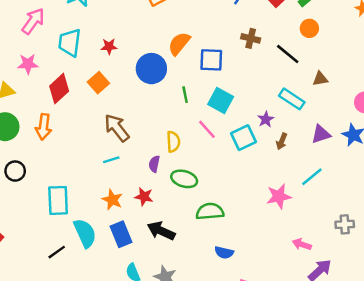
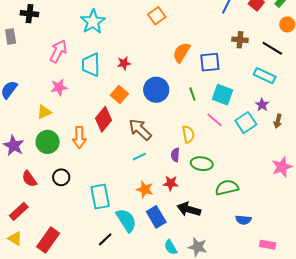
blue circle: (151, 69) -> (156, 90), moved
red diamond: (59, 89) -> (104, 119), moved
cyan rectangle: (292, 99) -> (265, 76), moved

